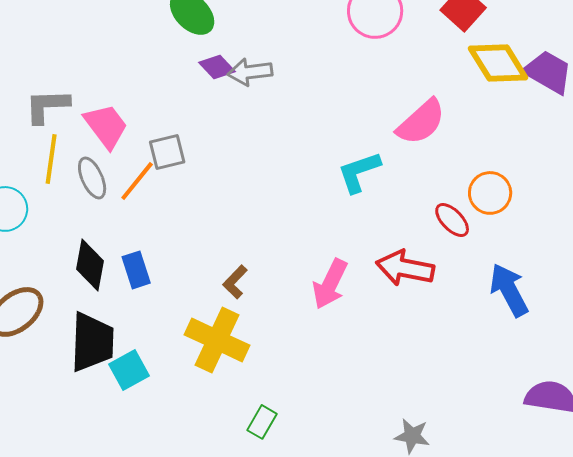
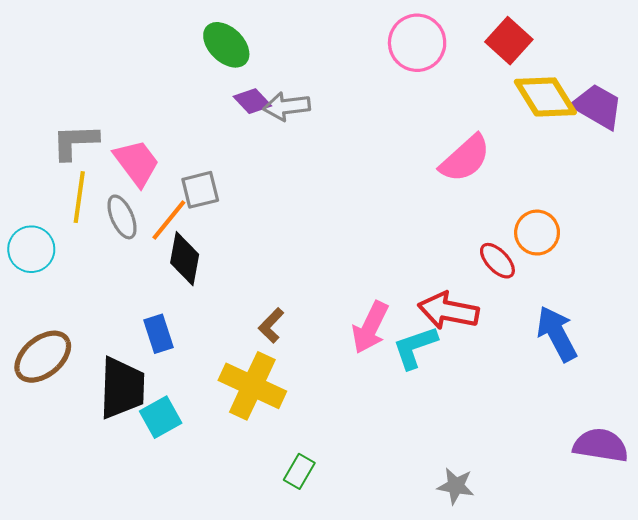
cyan L-shape: (359, 172) -> (415, 347), moved
black diamond: (90, 265) -> (185, 259), moved
blue rectangle: (136, 270) -> (159, 334), moved

